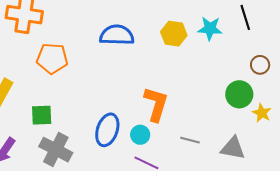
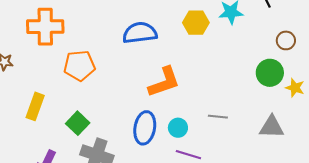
orange L-shape: (156, 104) -> (164, 82), moved, turned 63
green square: (42, 115) -> (78, 123), turned -35
gray line: (190, 140) -> (218, 117), moved

